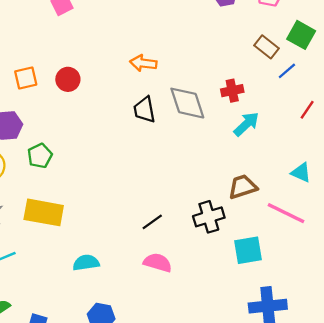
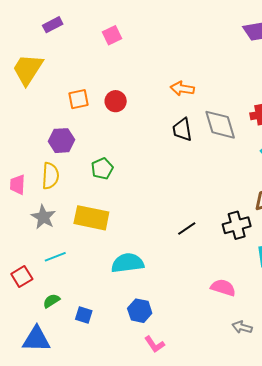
green pentagon: (40, 156) -> (102, 169), moved
cyan semicircle: (86, 263) -> (128, 263), size x1.4
pink semicircle: (158, 263) -> (223, 288), moved

